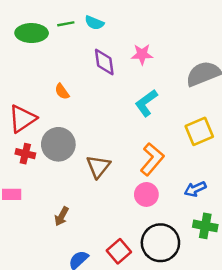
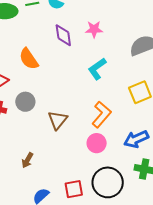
orange semicircle: (62, 91) -> (29, 59), size x1.6
gray circle: (58, 144) -> (25, 102), size x0.7
blue arrow: (195, 189) -> (136, 139), size x1.4
red square: (119, 251) -> (74, 189), turned 30

